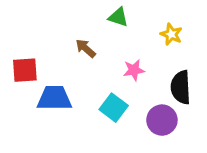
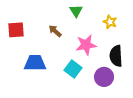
green triangle: (118, 17) -> (76, 11), turned 40
red square: (25, 70) -> (16, 30), moved
pink star: (134, 70) -> (86, 45), size x1.5

